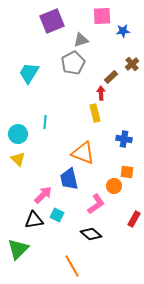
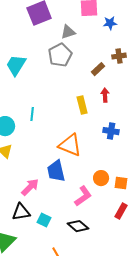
brown cross: (132, 64) -> (119, 56), turned 32
red arrow: (101, 93) -> (105, 95), moved
orange square: (127, 172) -> (121, 183), moved
cyan square: (57, 215) -> (44, 220), moved

